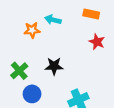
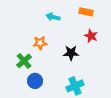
orange star: (32, 30) -> (40, 43), moved
black star: (54, 66) -> (71, 53), moved

